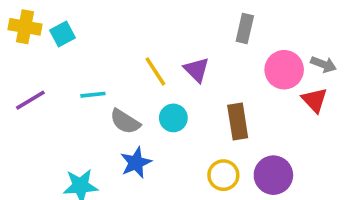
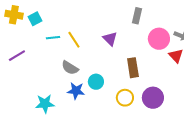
yellow line: (155, 71) -> (74, 40), moved
cyan line: (93, 95) -> (53, 38), moved
cyan circle: (173, 118) -> (96, 82), moved
blue star: (136, 163) -> (76, 91), turned 30

